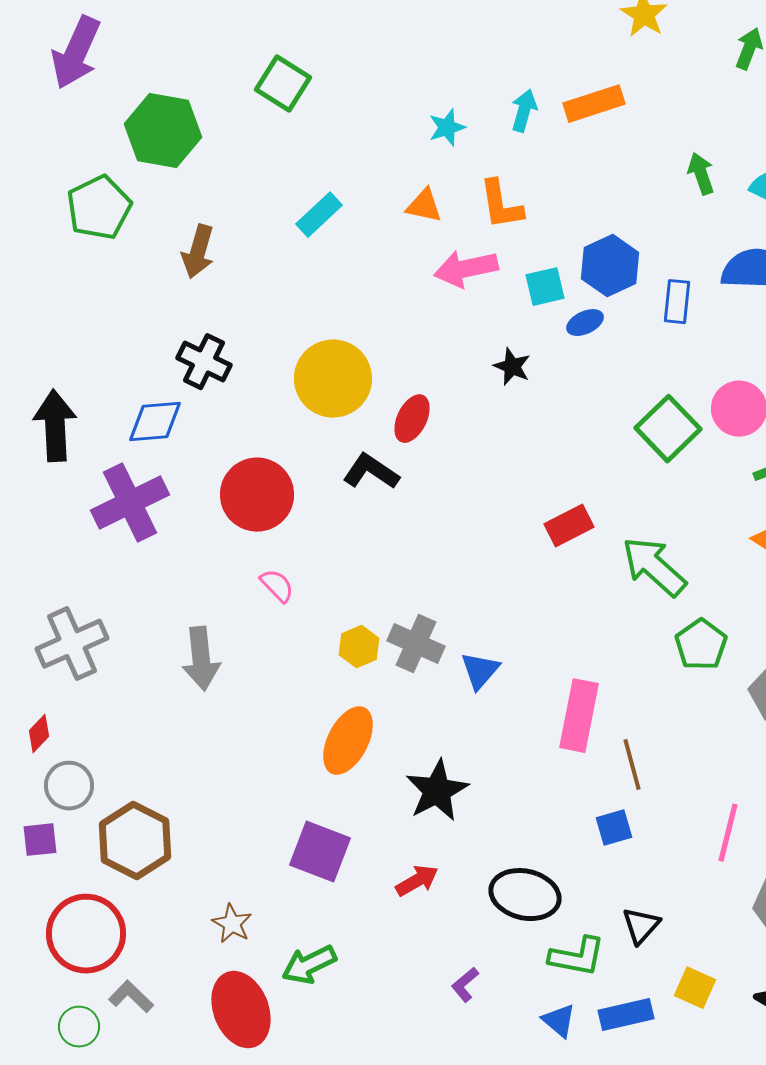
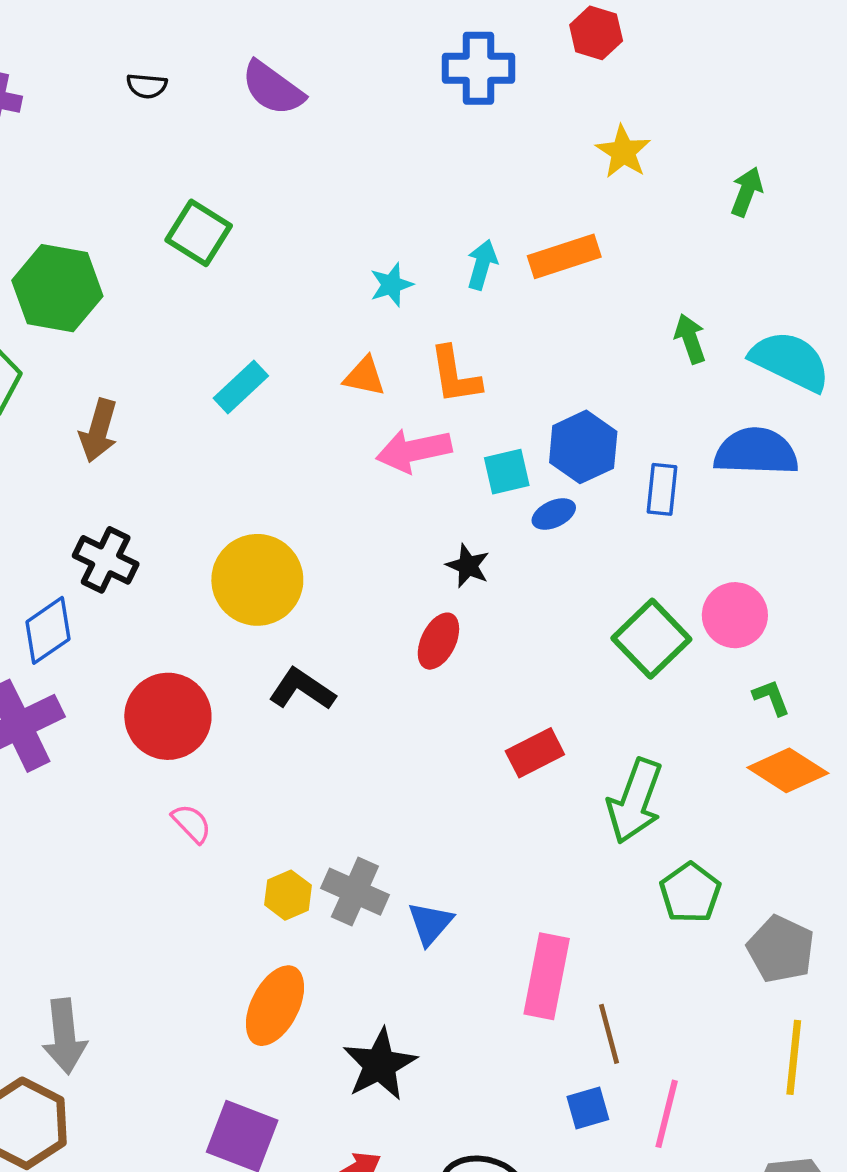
red ellipse: (412, 419) -> (438, 641), moved
blue diamond: (155, 422) -> (48, 630), turned -30
green arrow: (654, 567) -> (635, 801), turned -112
gray arrow: (201, 659) -> (64, 1036), moved
pink line: (728, 833) -> (667, 1114), moved

